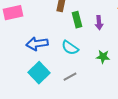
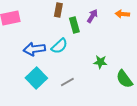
purple arrow: (99, 23) -> (92, 16), moved, turned -144
cyan semicircle: (70, 48) -> (59, 46), moved, turned -78

